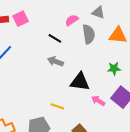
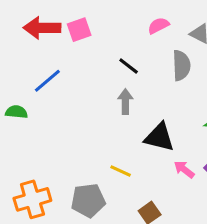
pink semicircle: (72, 20) -> (158, 26), moved
gray arrow: (55, 61) -> (125, 102), turned 63

